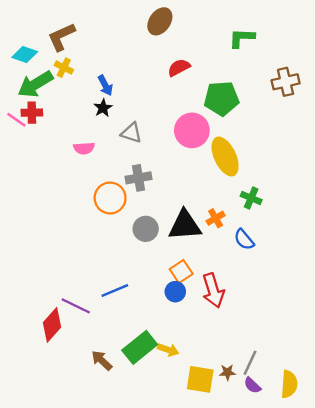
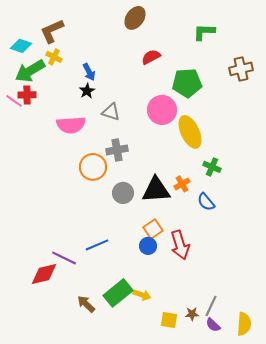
pink semicircle: (84, 148) -> (71, 125), size x1.6
red diamond: (52, 325) -> (44, 274), turned 36
yellow square: (200, 379) -> (169, 320), size x0.7

